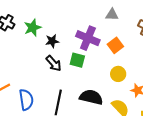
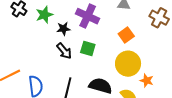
purple cross: (88, 38) -> (88, 16), moved
yellow circle: (118, 74) -> (128, 64), size x1.6

